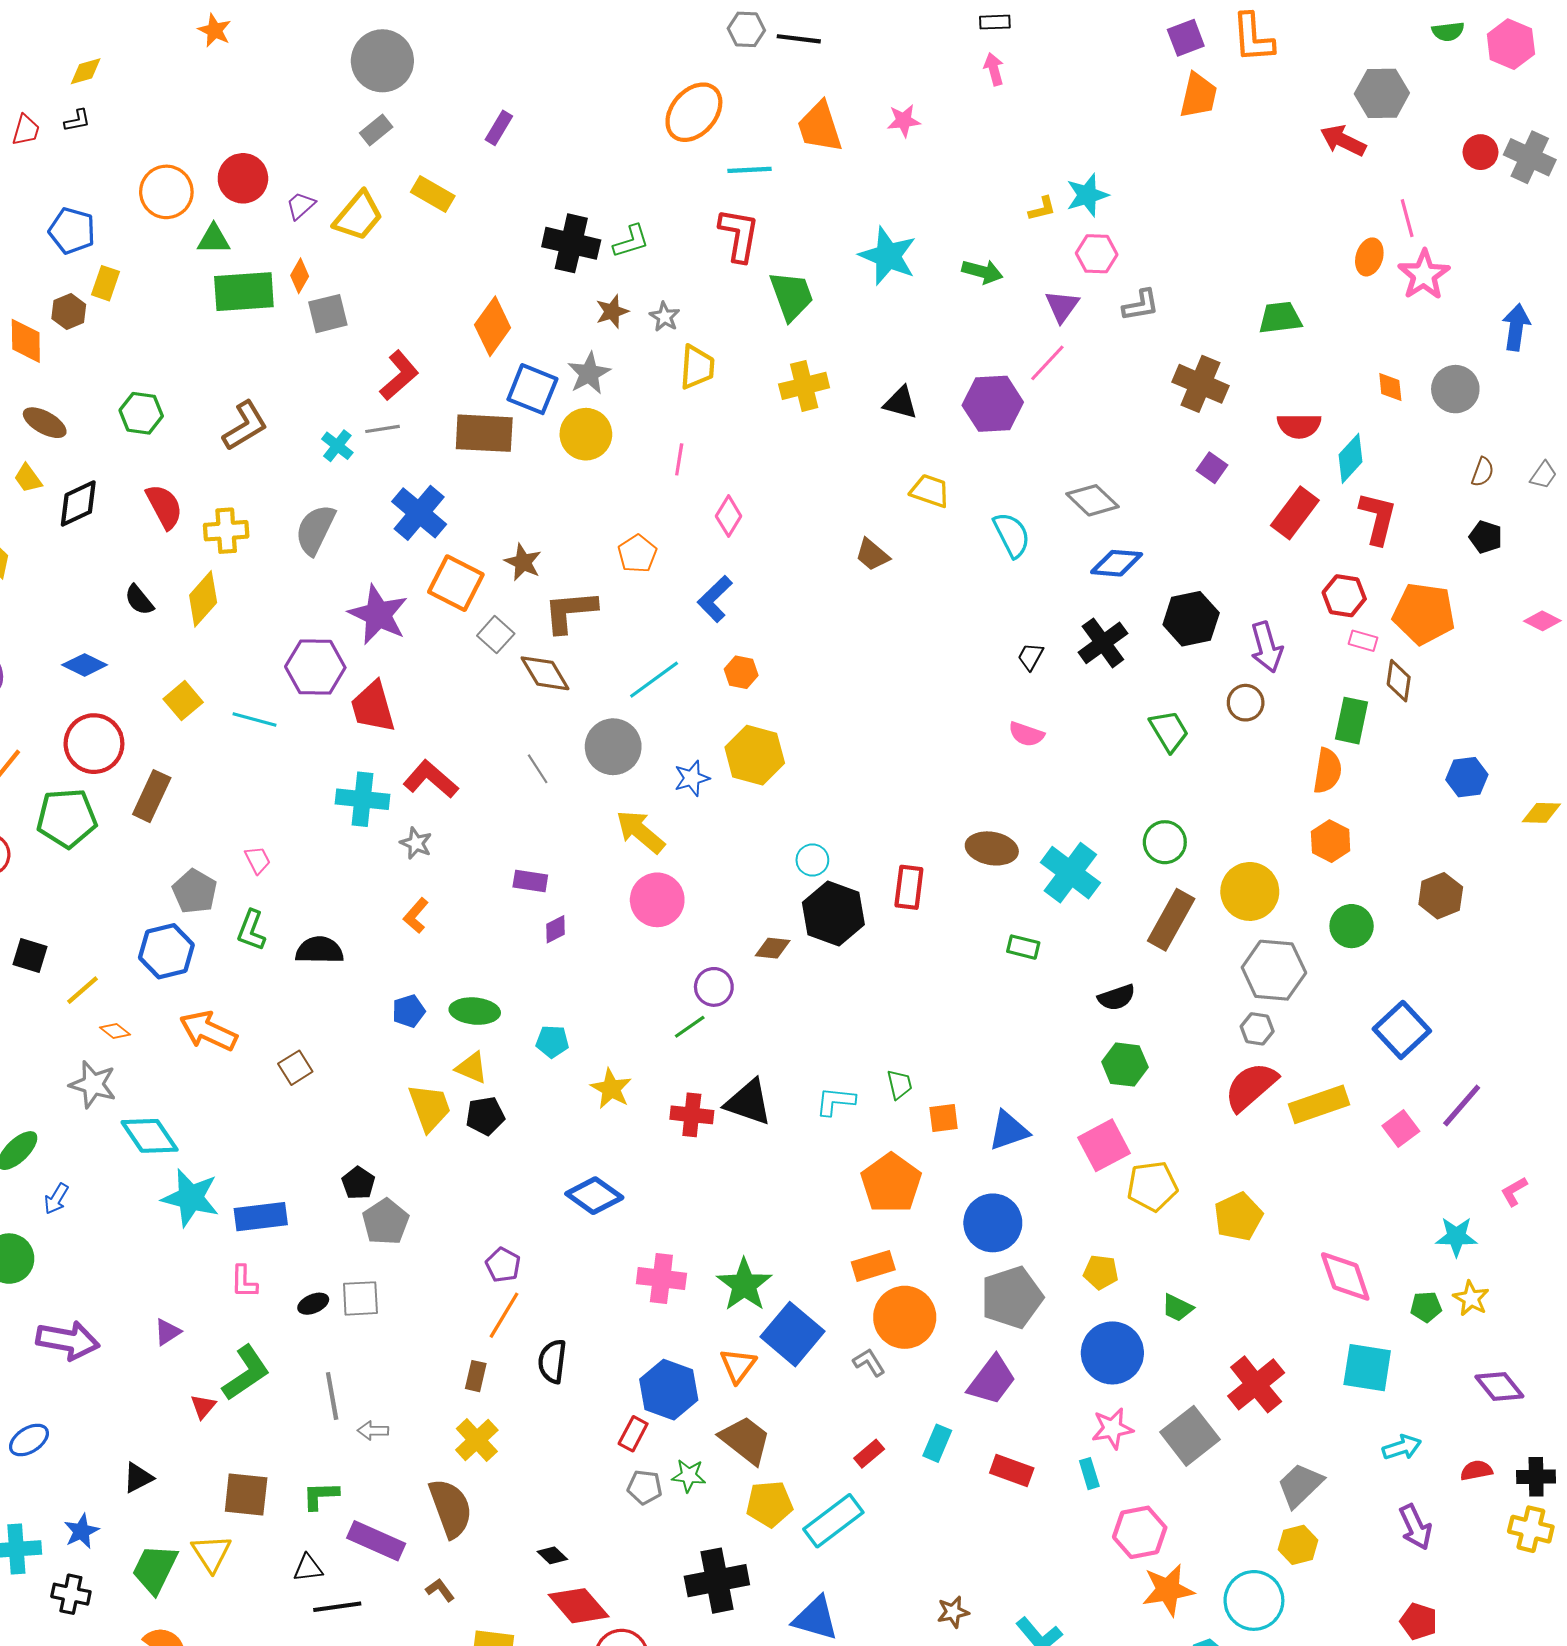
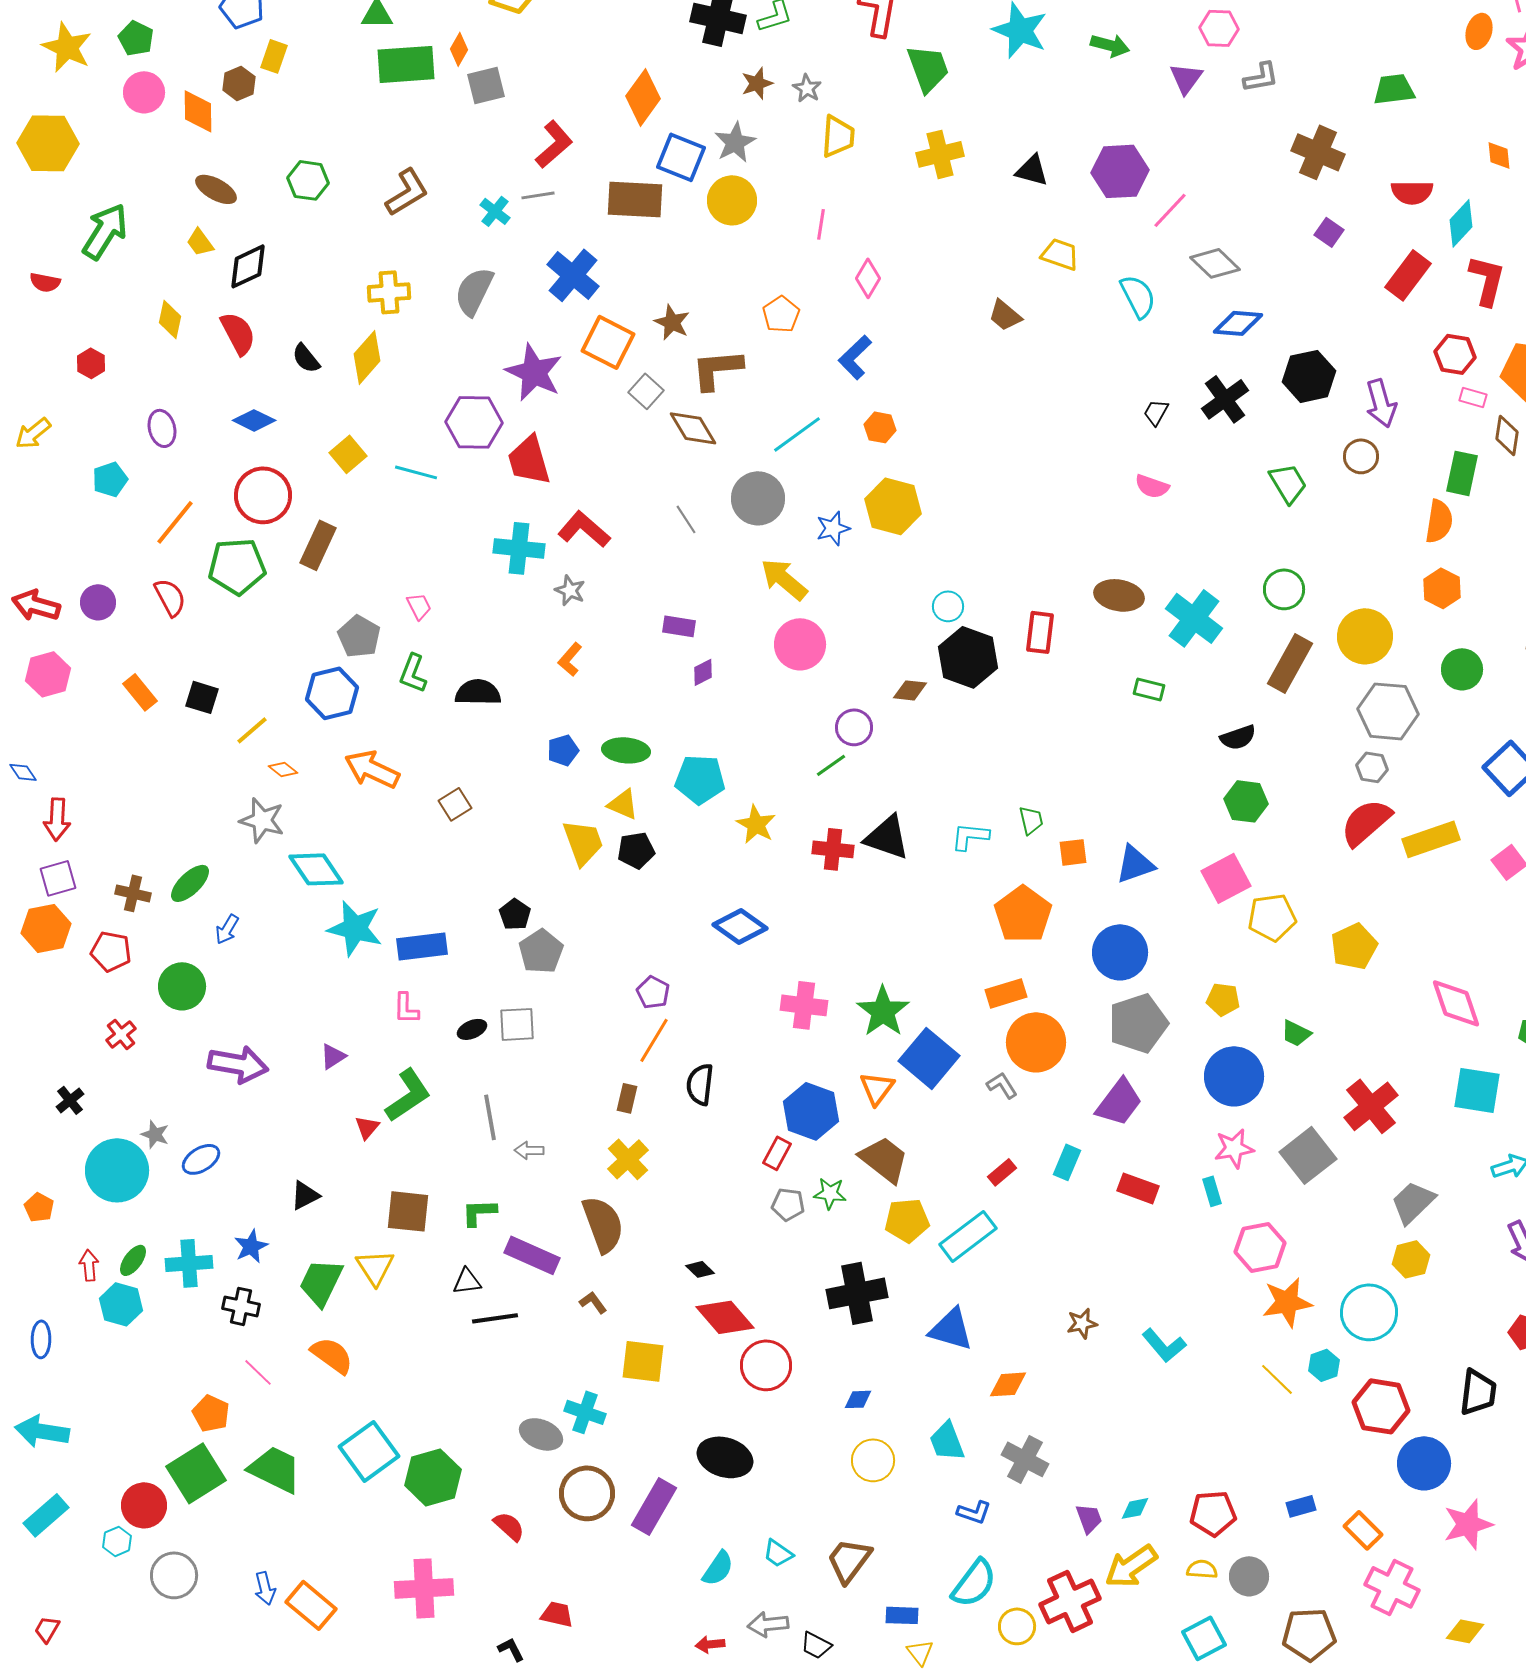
pink line: (1047, 363) -> (1170, 210), moved
red semicircle: (164, 507) -> (238, 333), moved
cyan pentagon: (552, 1041) -> (700, 779), size x1.6

